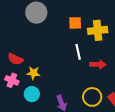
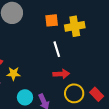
red arrow: (98, 64) -> (61, 74), moved
cyan circle: (32, 94) -> (25, 97), moved

